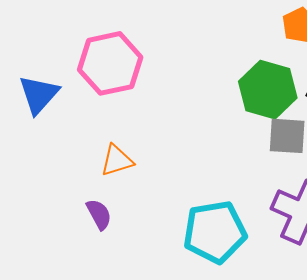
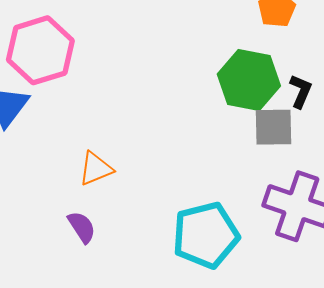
pink hexagon: (110, 63) -> (40, 50), moved

